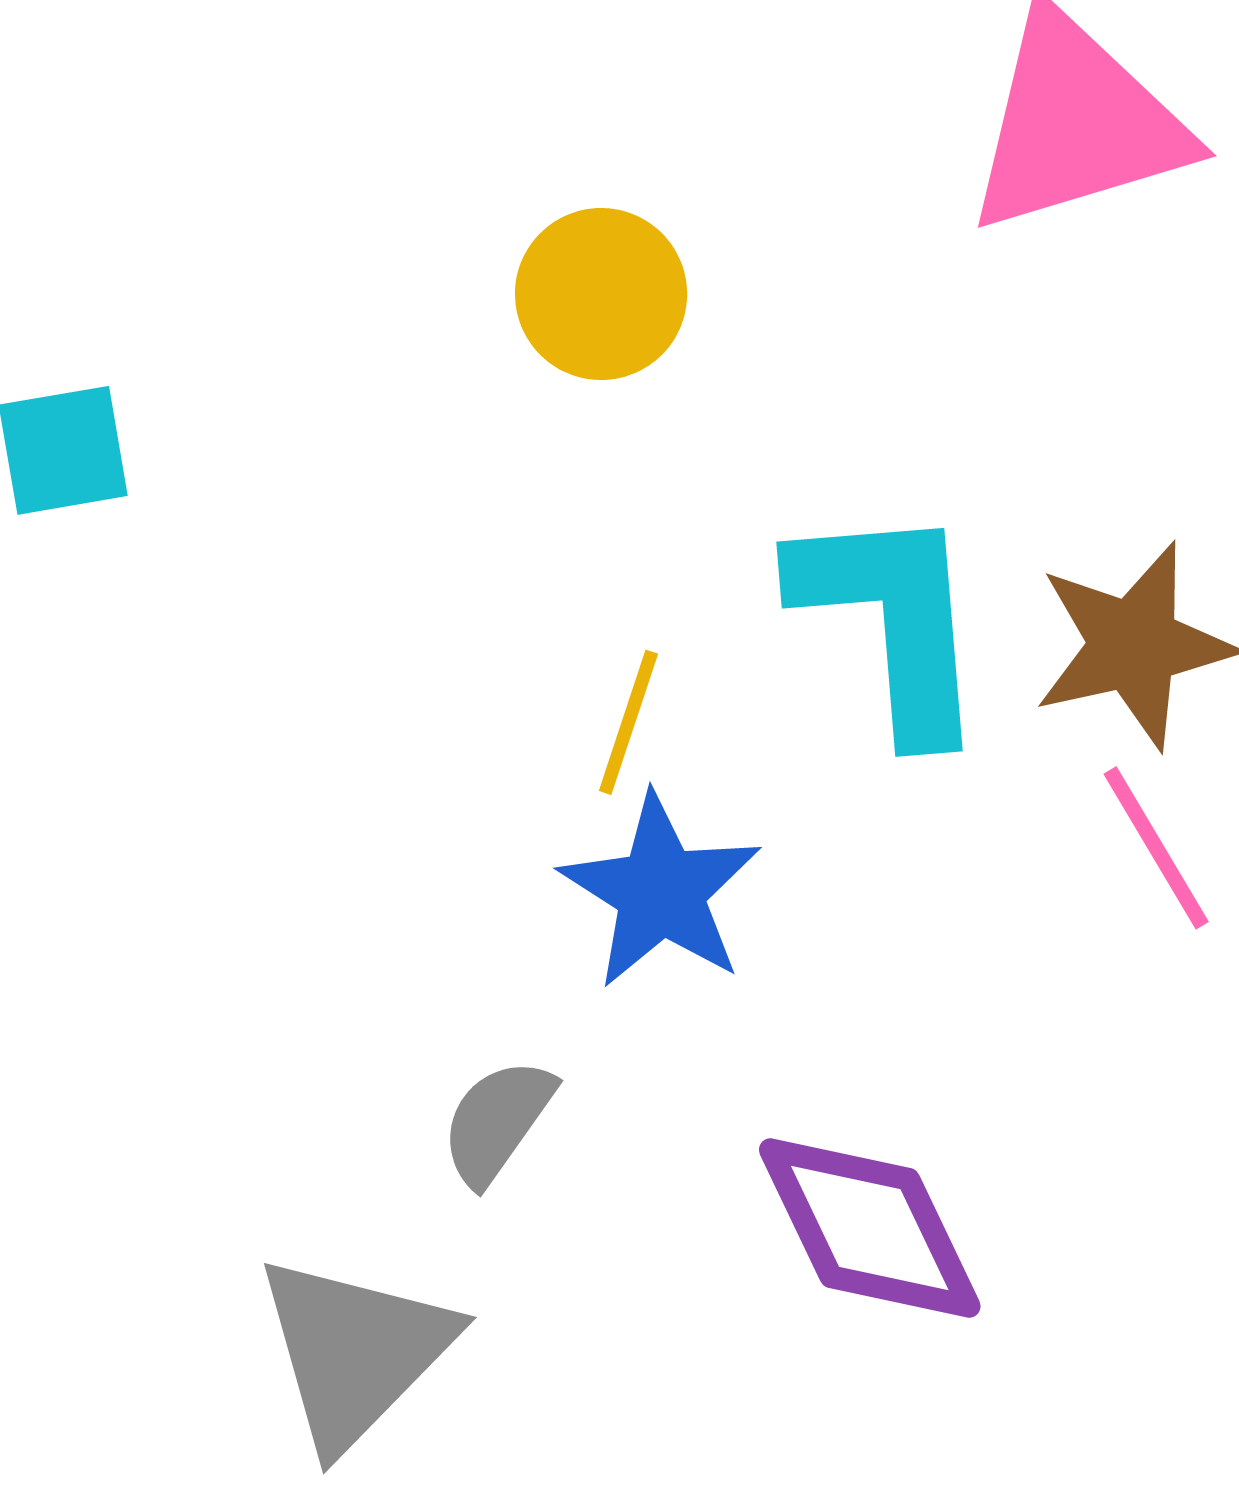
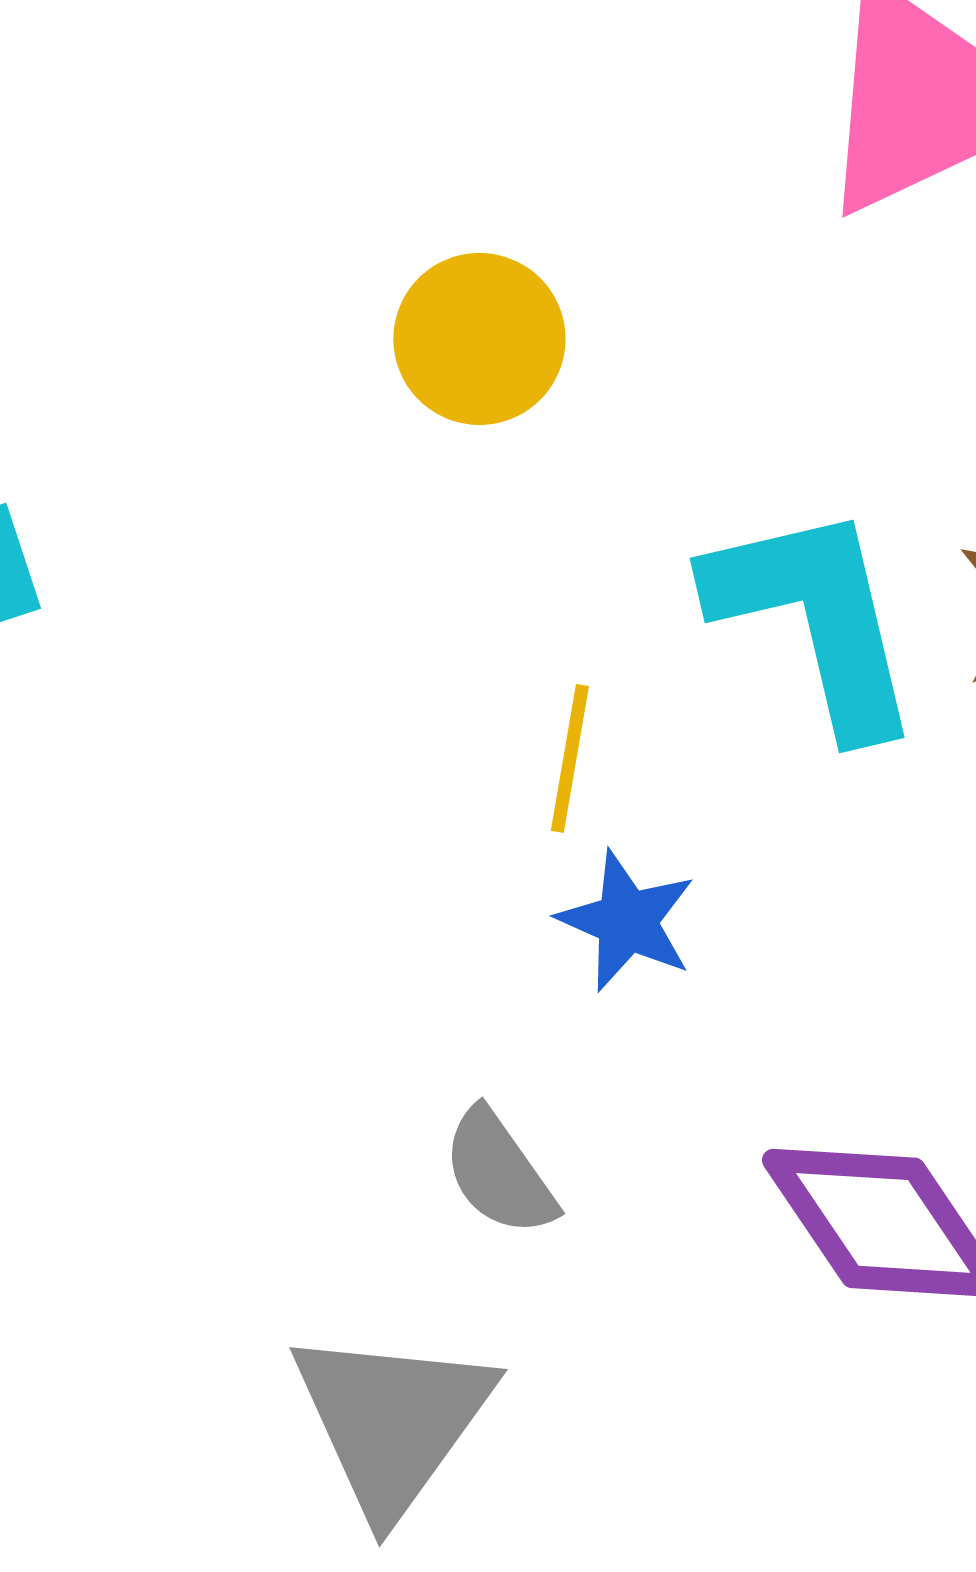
blue star: (661, 891) -> (627, 921), size x0.7
gray semicircle: (497, 1121) -> (499, 1173), turned -62

